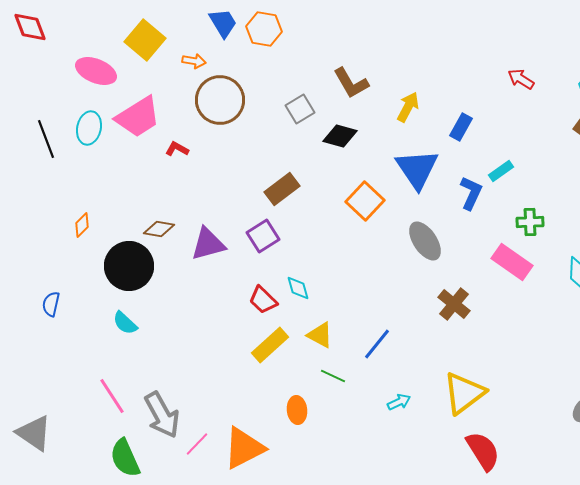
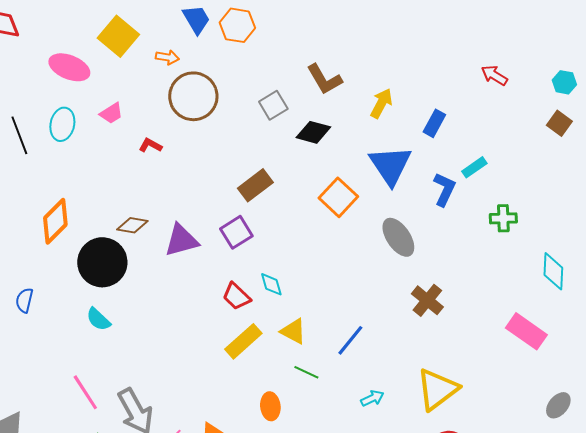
pink trapezoid: (138, 117) -> (111, 113), size x0.5
orange diamond: (82, 225) -> (55, 221), size x1.8
pink rectangle: (512, 262) -> (526, 331), moved

